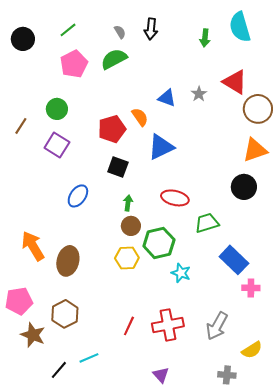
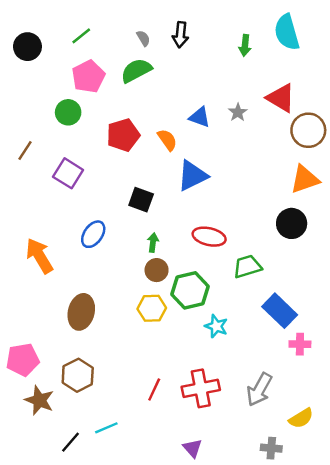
green circle: (57, 109) -> (68, 112), moved
red pentagon: (112, 129) -> (123, 135), moved
orange arrow: (33, 246) -> (39, 256), moved

